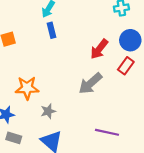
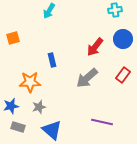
blue rectangle: (51, 30) -> (52, 60), moved
red rectangle: (126, 66) -> (123, 75), moved
gray star: (48, 111) -> (39, 107), moved

